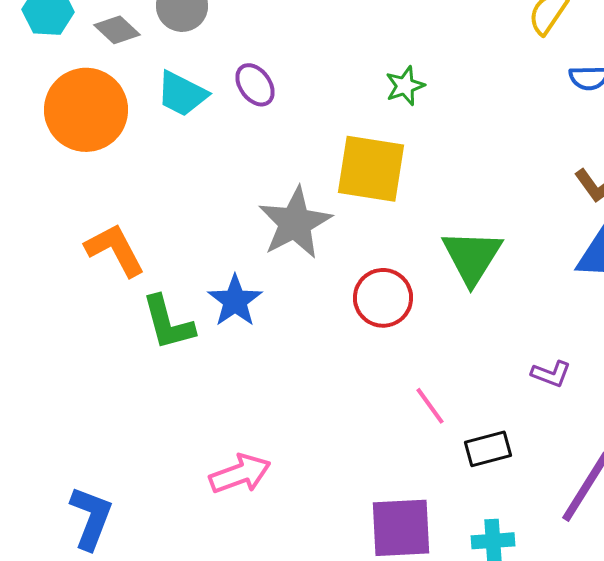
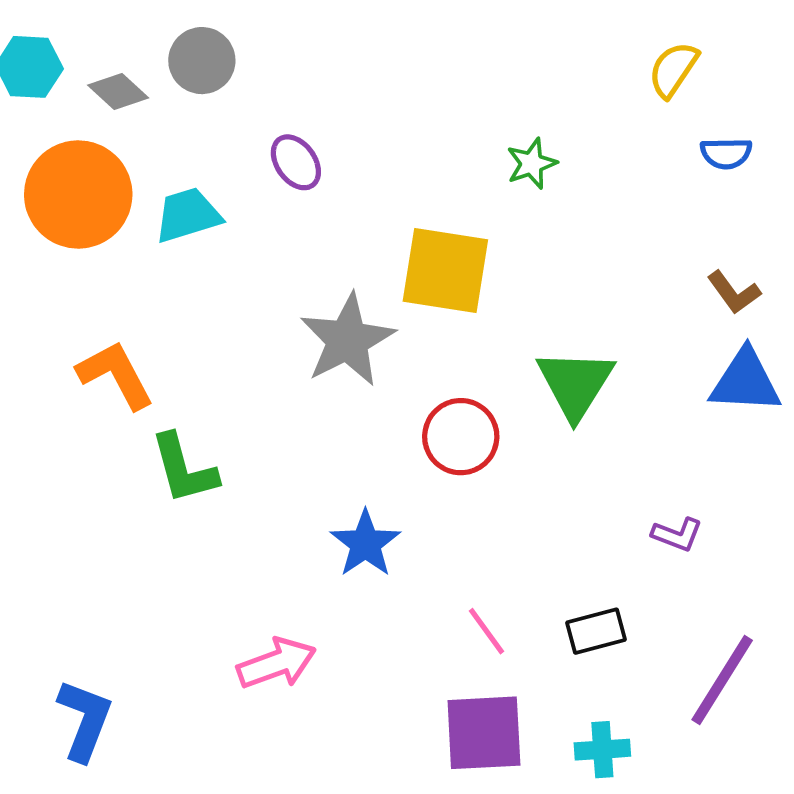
green star: (405, 86) -> (532, 164), moved
cyan trapezoid: (182, 94) -> (188, 215), moved, turned 136
blue star: (235, 301) -> (365, 544), moved
pink line: (430, 406) -> (487, 631), moved

